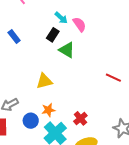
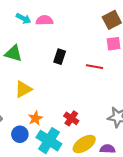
pink semicircle: (79, 24) -> (44, 20), turned -42
black rectangle: (53, 35) -> (60, 57), moved
green triangle: (67, 50) -> (13, 53), moved

